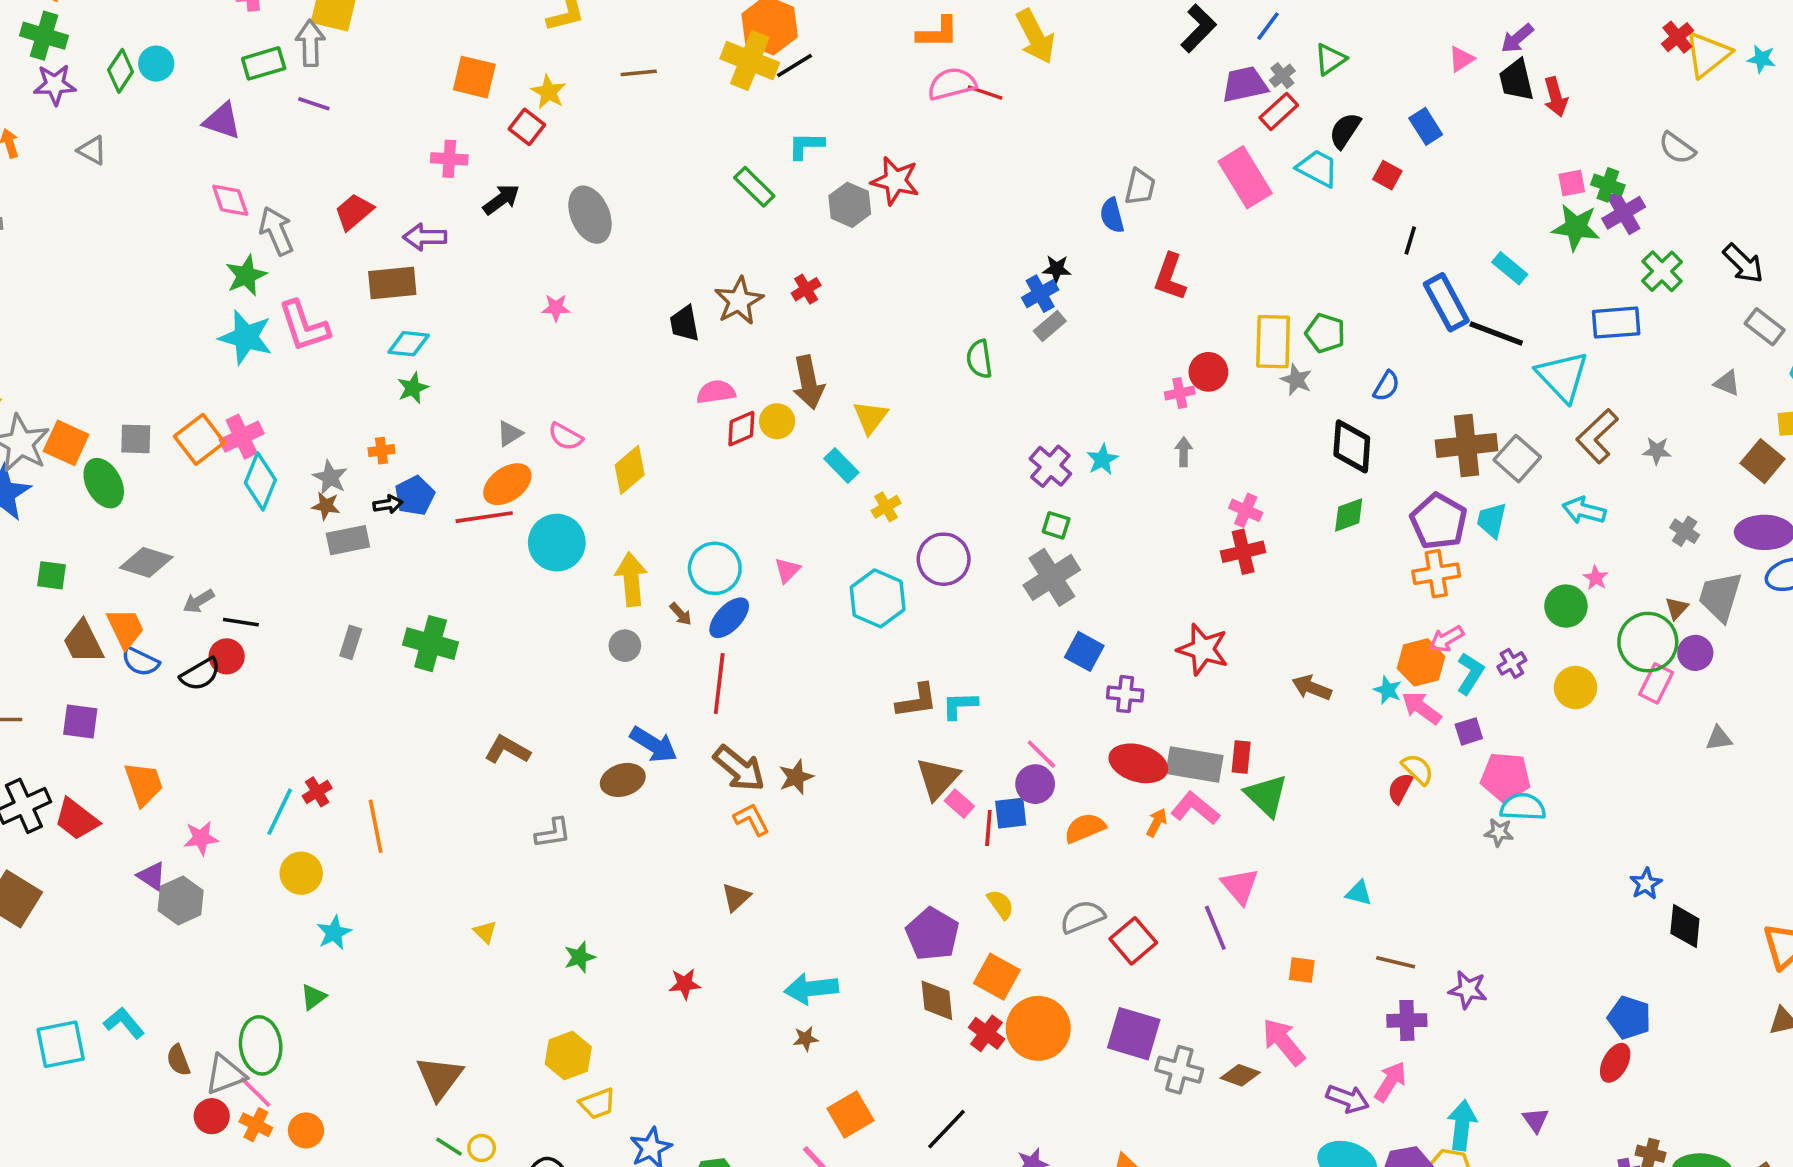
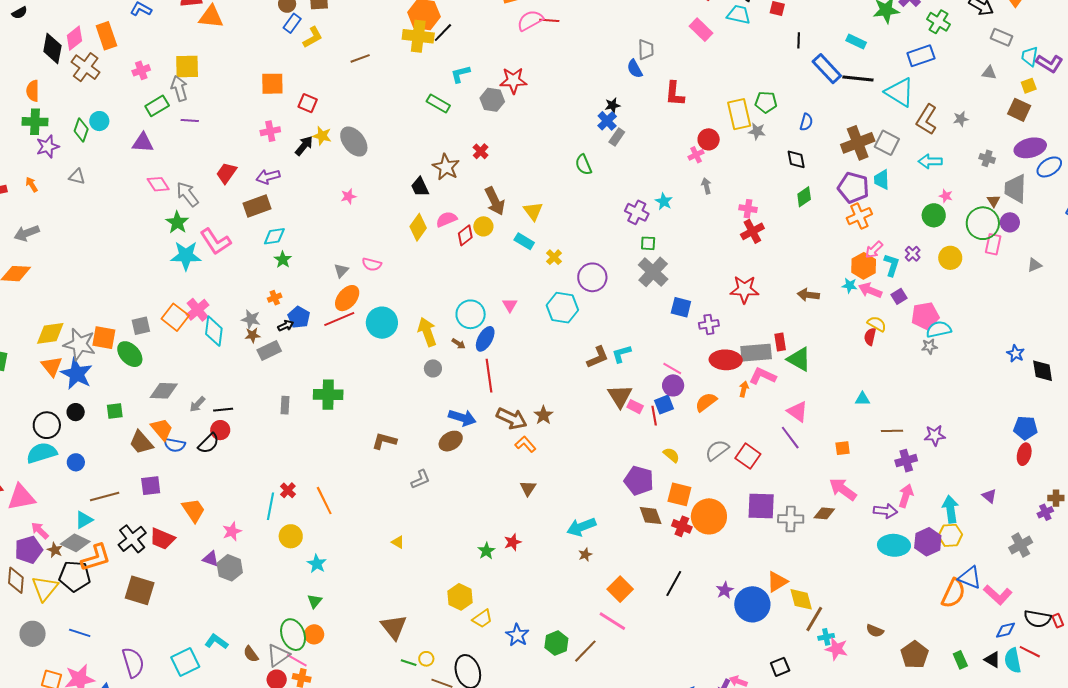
yellow star: (549, 92) -> (322, 136), moved
pink rectangle: (1245, 177) -> (701, 30), size x0.7
black diamond: (1352, 446) -> (796, 159), size x0.7
yellow diamond: (630, 470) -> (418, 227), moved
green star: (580, 957) -> (486, 551), moved
orange circle: (306, 1130) -> (314, 634), moved

